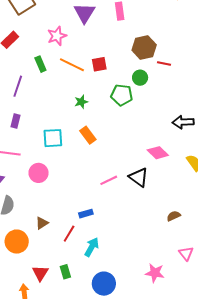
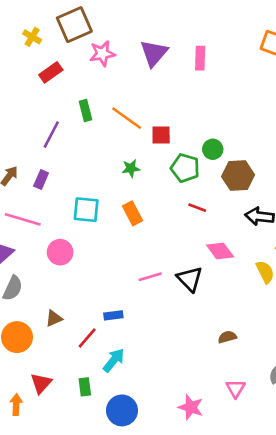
pink star: (57, 36) -> (102, 54), moved
brown hexagon: (144, 48) -> (238, 176), moved
red line: (164, 63) -> (197, 208), moved
red square: (99, 64) -> (161, 135), moved
green rectangle: (65, 272) -> (85, 387), moved

